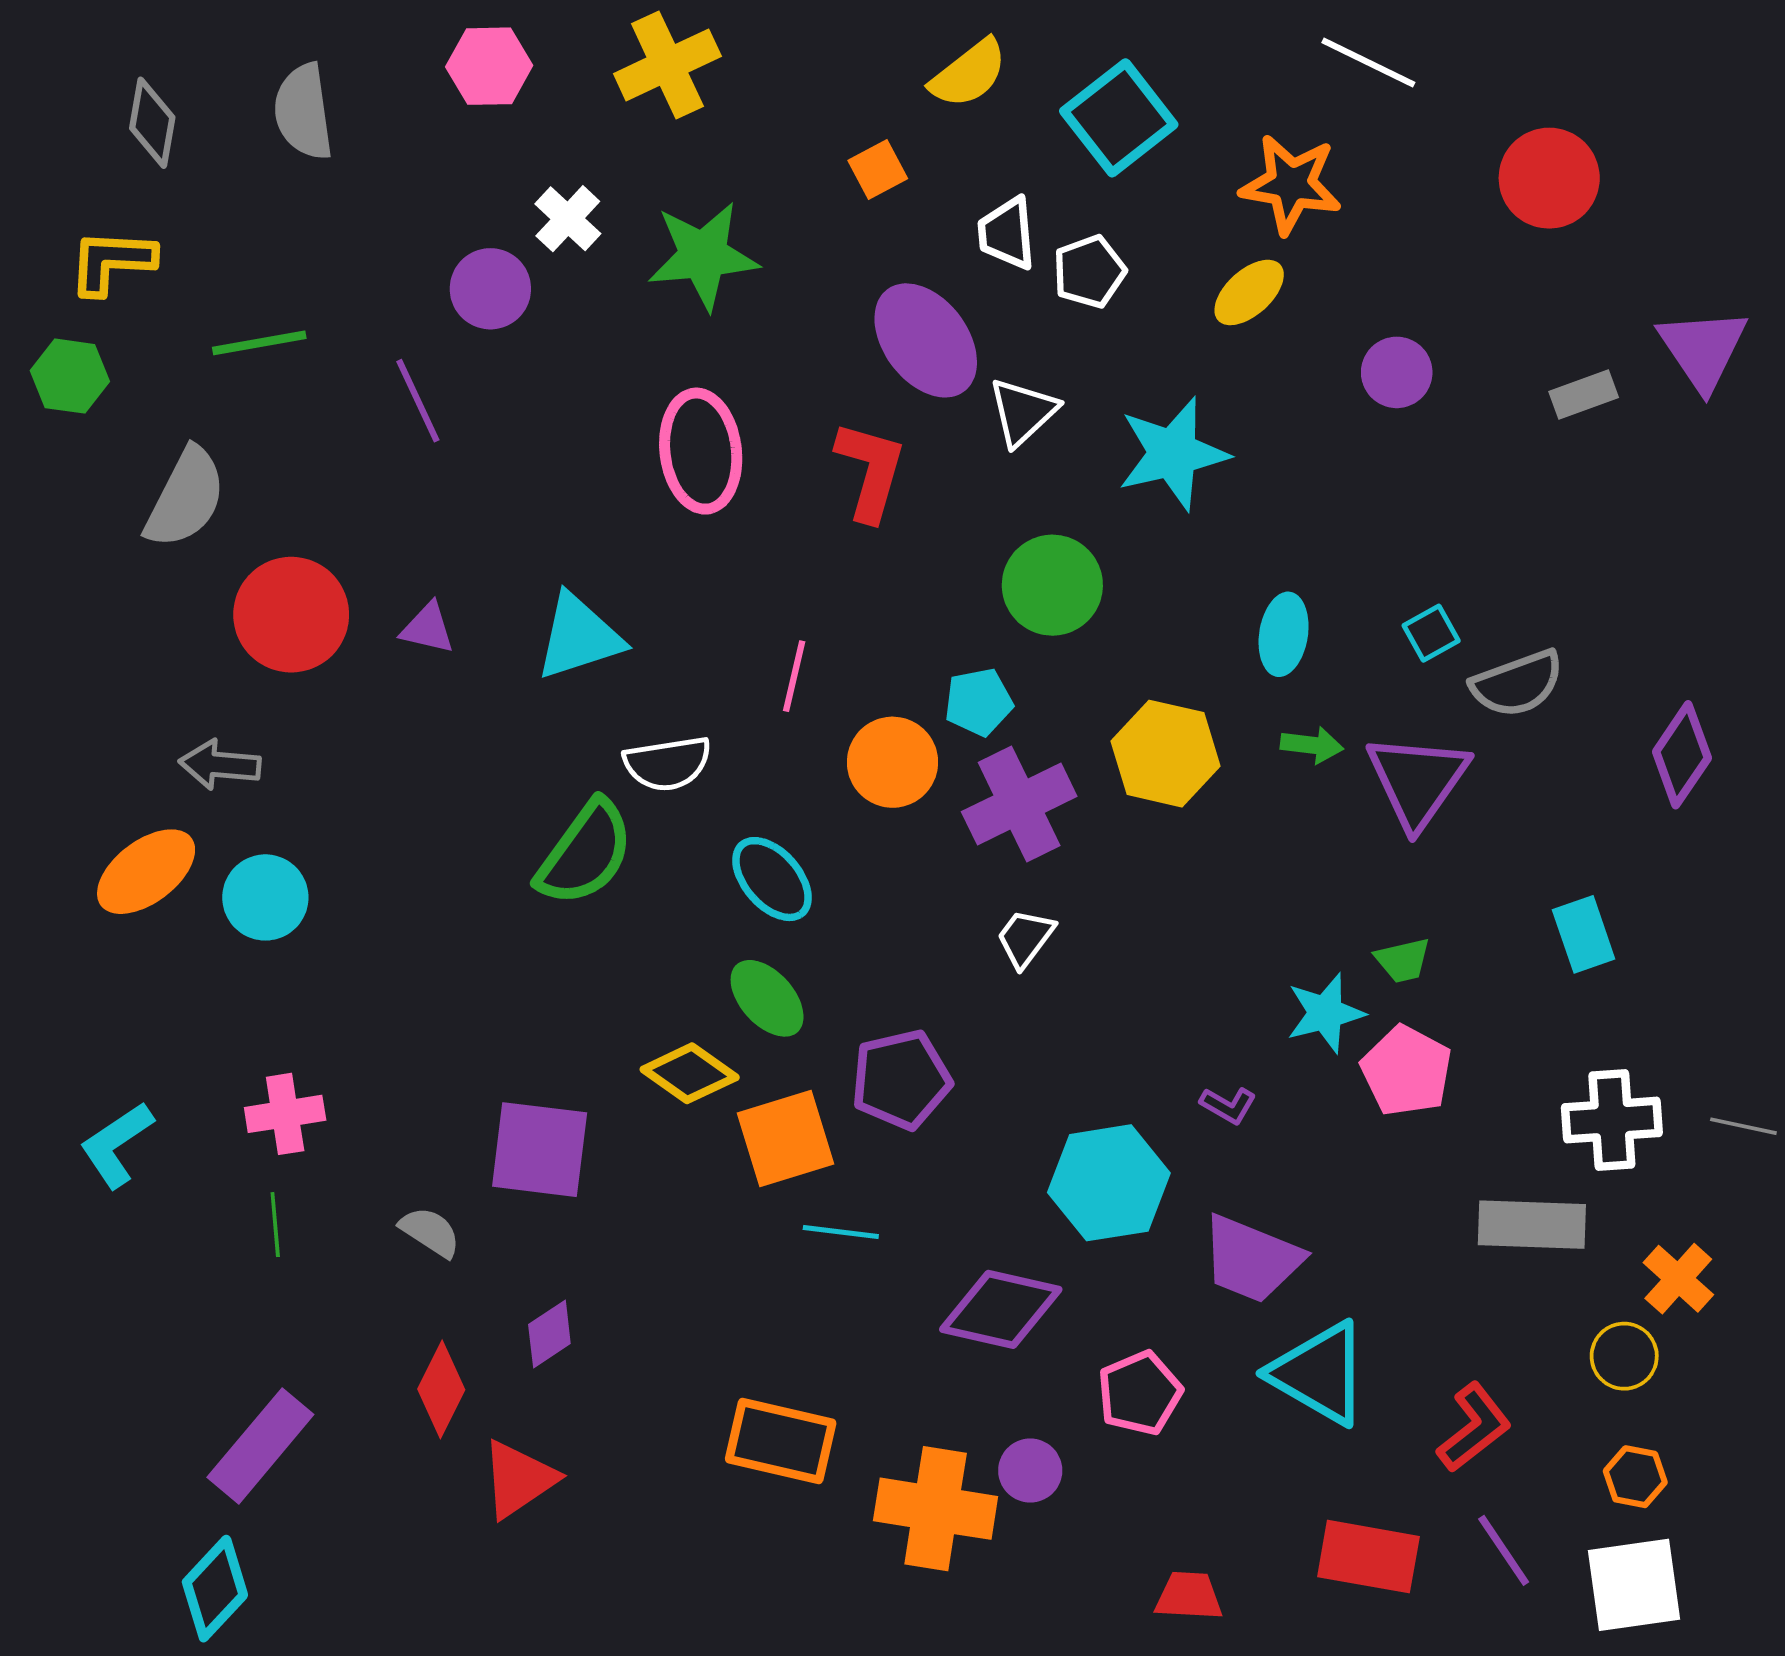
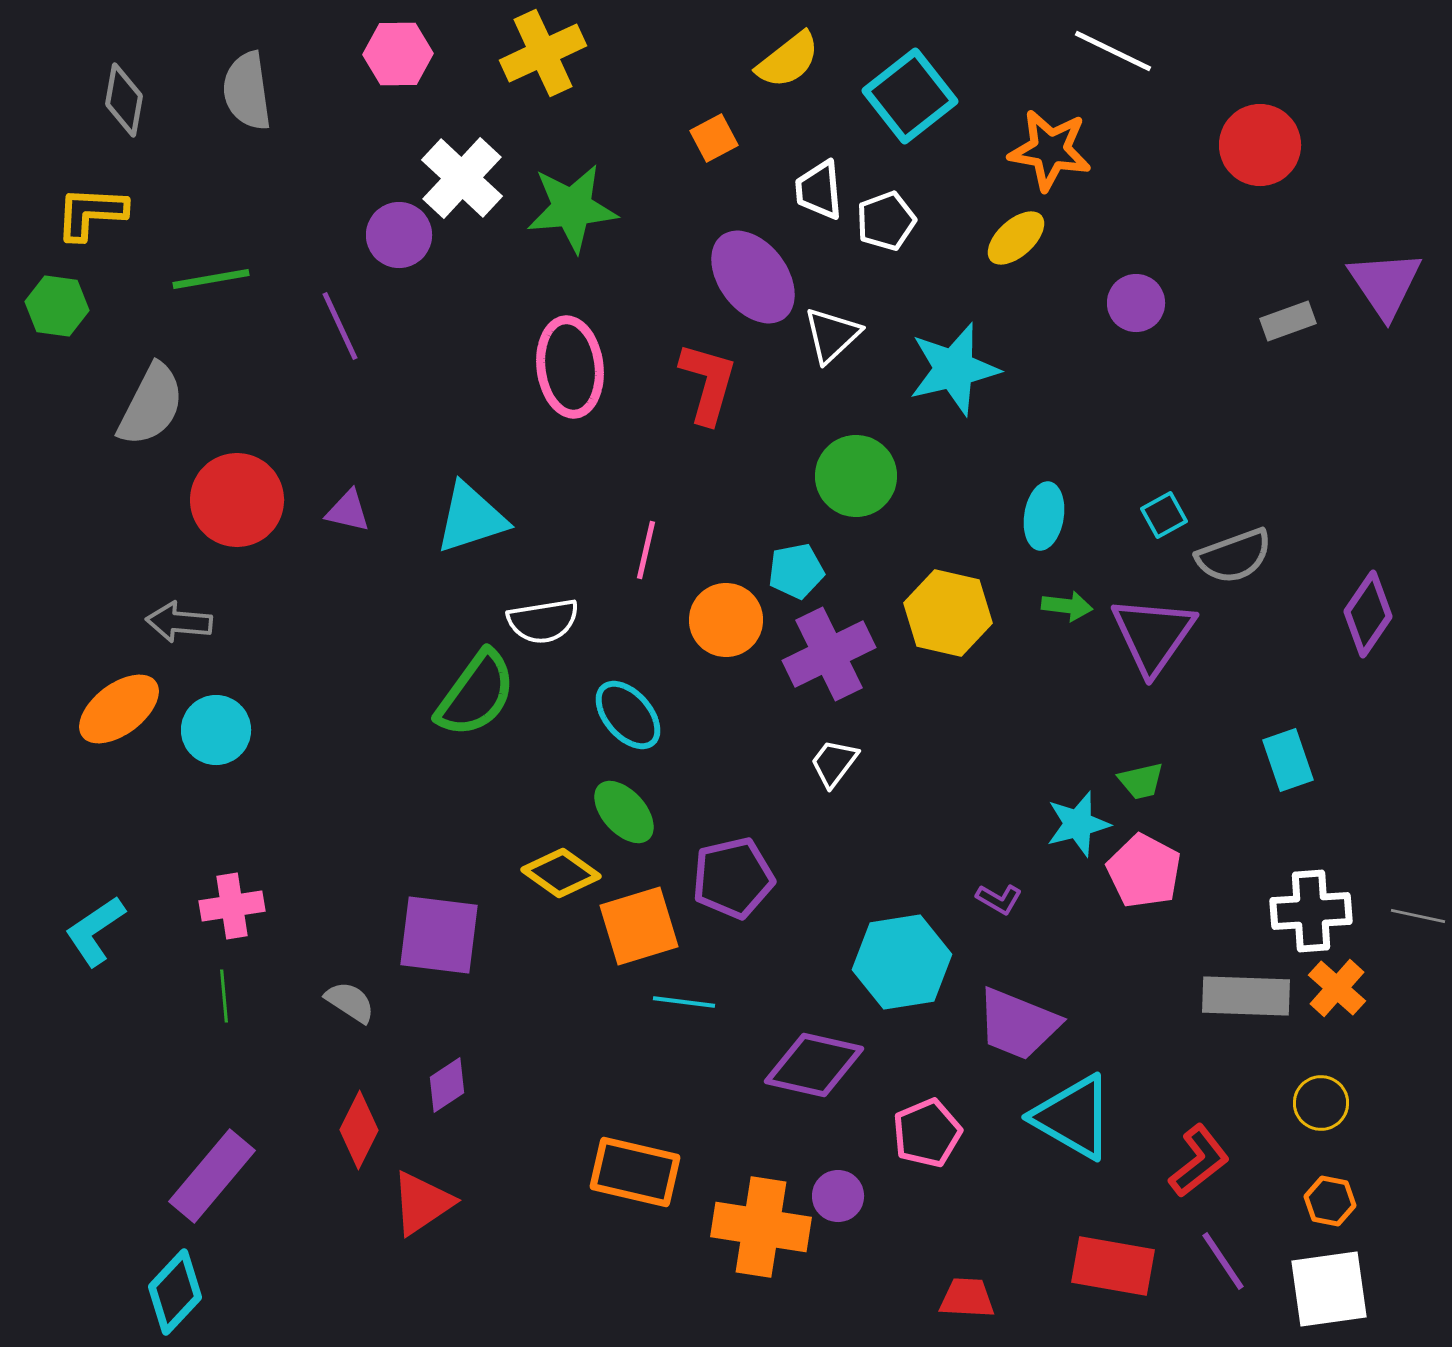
white cross: (568, 219) -> (462, 178), size x1.5
orange cross: (1678, 1279) -> (1337, 988), moved

